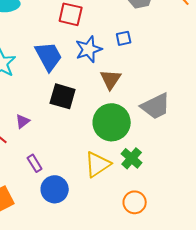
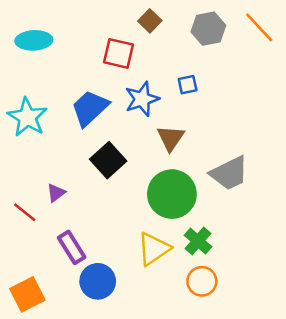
blue trapezoid: (49, 56) -> (90, 108), turned -104
black square: (63, 96) -> (108, 160), turned 32
purple rectangle: (35, 163) -> (72, 247), size x1.4
orange circle: (135, 202) -> (202, 281), moved

